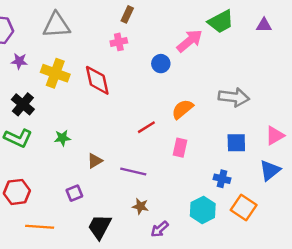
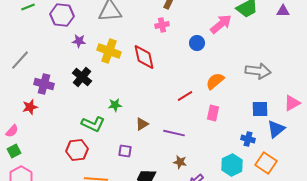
green L-shape: (18, 138) -> (93, 124), moved
blue triangle: (270, 170) -> (276, 129), moved
purple square: (74, 193) -> (125, 151), turned 32

